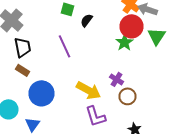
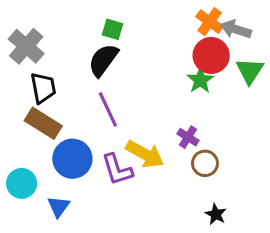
black semicircle: (86, 20) -> (103, 60), moved, size x1.6
purple line: (64, 46) -> (108, 109), moved
brown rectangle: (22, 70) -> (43, 123), size x1.6
purple L-shape: (96, 116) -> (117, 170), moved

